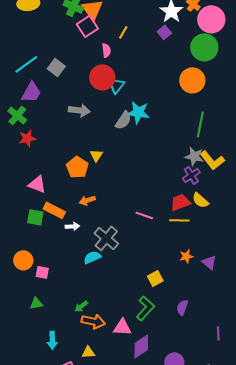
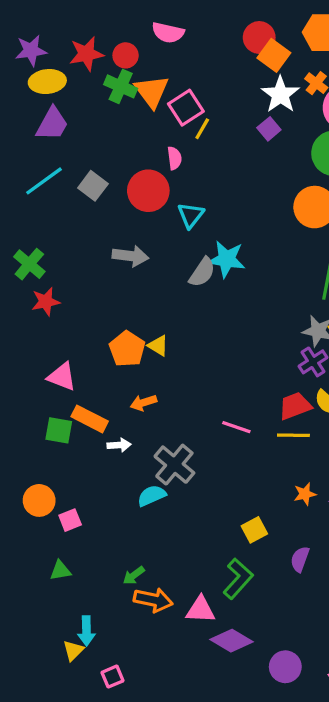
pink square: (87, 26) -> (186, 108), moved
red circle: (102, 77) -> (148, 191), moved
purple trapezoid: (31, 92) -> (52, 124), moved
yellow triangle: (96, 155) -> (158, 346), moved, turned -32
pink square: (42, 272) -> (70, 520), turned -32
purple semicircle: (182, 307) -> (300, 559), moved
purple diamond: (141, 346) -> (231, 641), turned 65
yellow triangle: (88, 352) -> (73, 650), moved, turned -40

